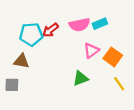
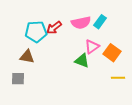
cyan rectangle: (100, 24) -> (100, 22), turned -32
green triangle: (81, 78) -> (82, 61), moved, turned 42
yellow line: (119, 84) -> (118, 78), turned -56

